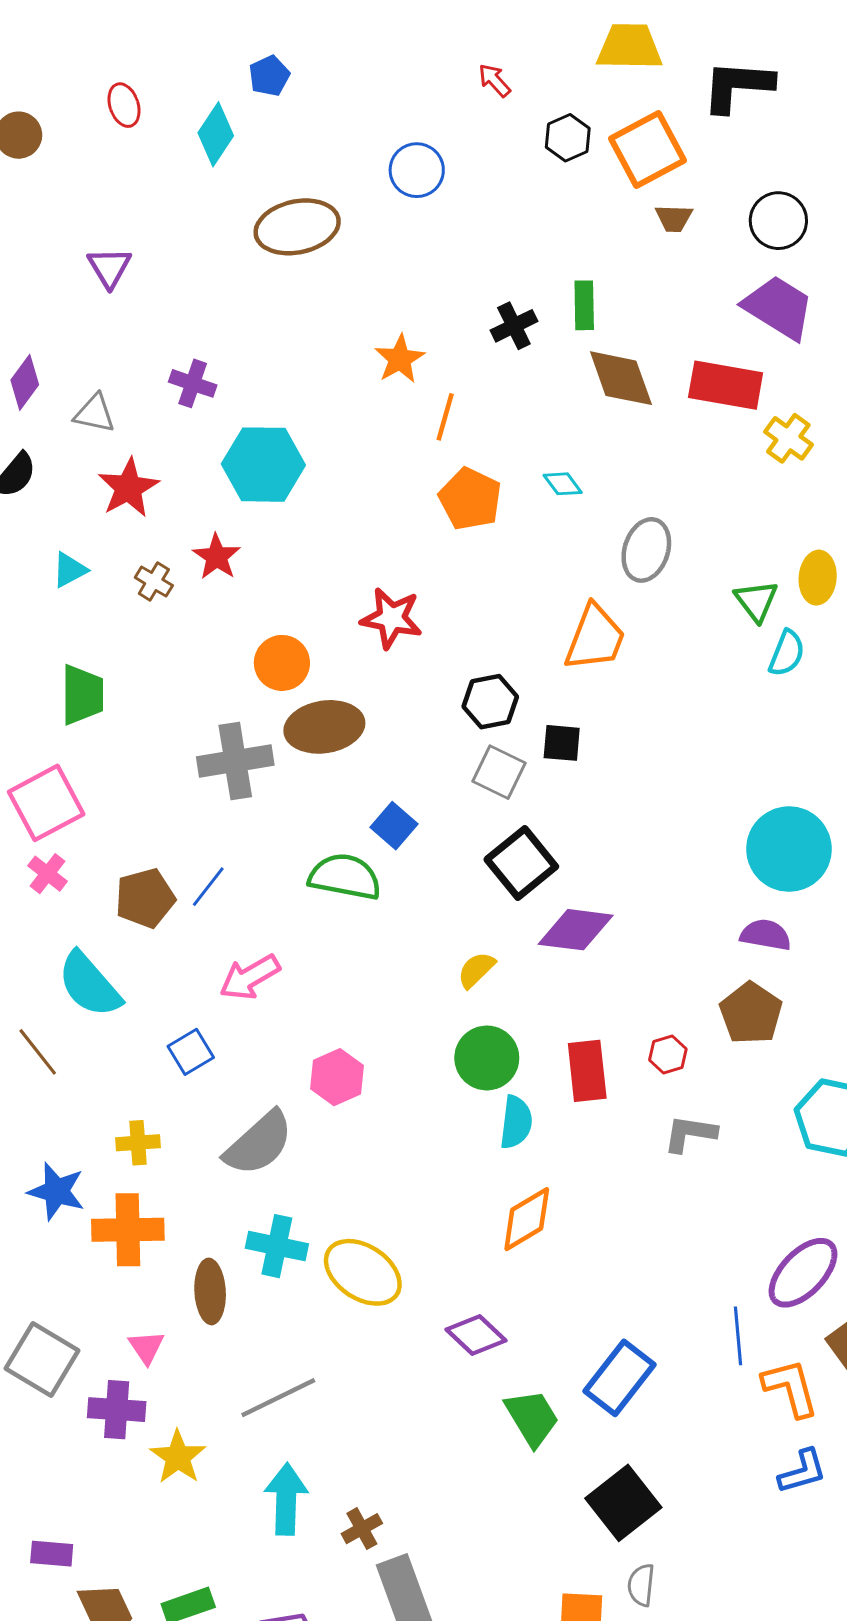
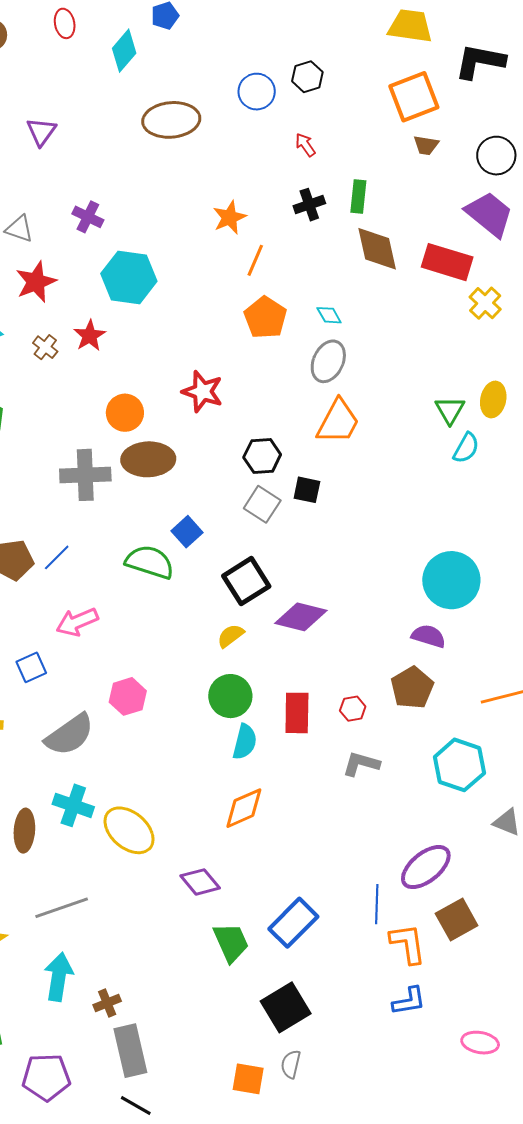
red arrow: (495, 80) -> (305, 145), moved
black hexagon: (568, 138) -> (307, 77), moved
gray ellipse: (646, 550) -> (328, 361), moved
black square: (521, 863) -> (246, 581), moved

